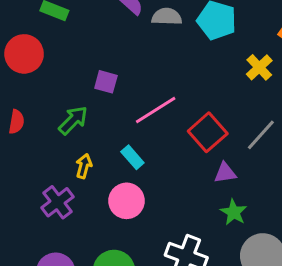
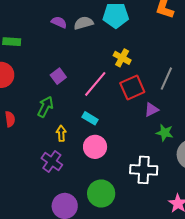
yellow cross: (259, 67) -> (122, 58), moved
purple square: (106, 82) -> (58, 76), turned -35
red square: (208, 132) -> (132, 88), turned 35

